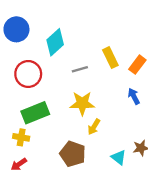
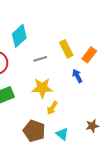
blue arrow: (134, 96) -> (77, 76), moved
cyan triangle: (119, 157) -> (62, 134), moved

